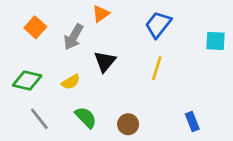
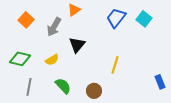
cyan square: (215, 41) -> (144, 19), moved, turned 35
yellow line: (157, 68) -> (115, 65), moved
gray line: (39, 119) -> (29, 87), turned 48
blue rectangle: (192, 122) -> (160, 82), moved

